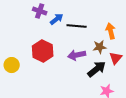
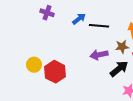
purple cross: (40, 11) -> (47, 13), moved
red hexagon: (43, 51) -> (55, 72), moved

